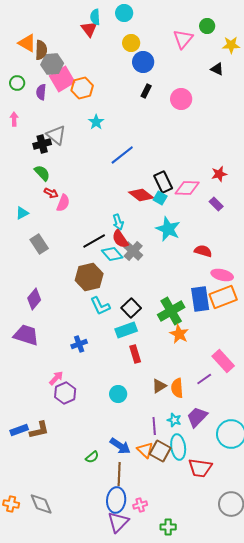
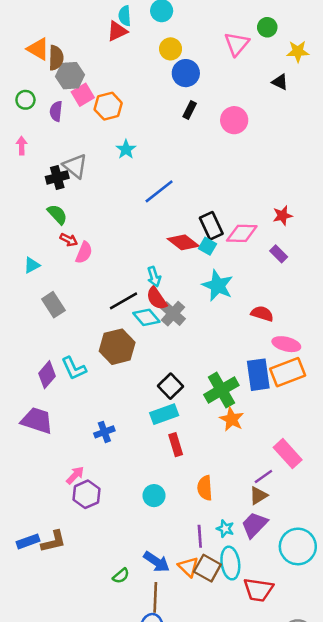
red triangle: (89, 29) -> (117, 31), turned 42
pink square: (62, 79) -> (83, 95), size x0.7
cyan L-shape: (100, 306) -> (74, 368), moved
brown triangle: (159, 386) -> (258, 496), moved
orange semicircle: (177, 388) -> (205, 488), moved

